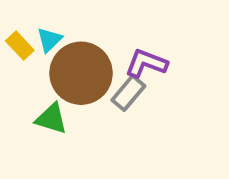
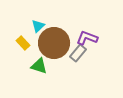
yellow rectangle: (20, 46) -> (23, 43), moved

